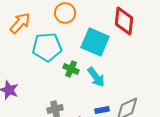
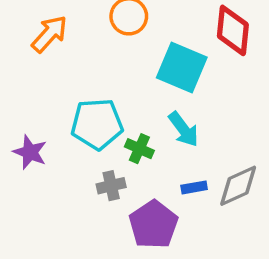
cyan pentagon: (47, 47) -> (97, 124), moved
green cross: (71, 69) -> (139, 149), moved

